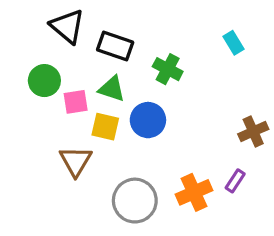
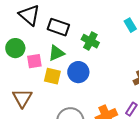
green triangle: (112, 89) -> (56, 53), turned -42
brown triangle: (76, 161) -> (22, 98), moved

